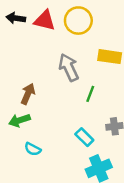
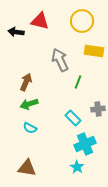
black arrow: (16, 18) -> (16, 32), moved
yellow circle: (78, 21) -> (82, 21), moved
green arrow: (19, 120) -> (29, 104), moved

